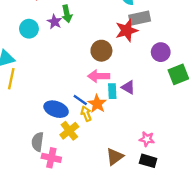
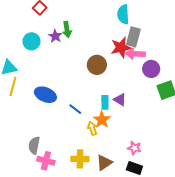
gray rectangle: (140, 18) -> (133, 37), turned -66
pink arrow: (99, 76) -> (135, 54), moved
orange star: (97, 104) -> (102, 120), moved
blue ellipse: (56, 109) -> (45, 95), moved
yellow arrow: (86, 114) -> (92, 128), moved
yellow cross: (69, 131) -> (80, 159), moved, turned 36

